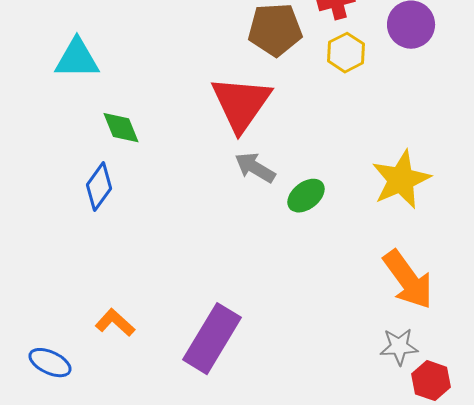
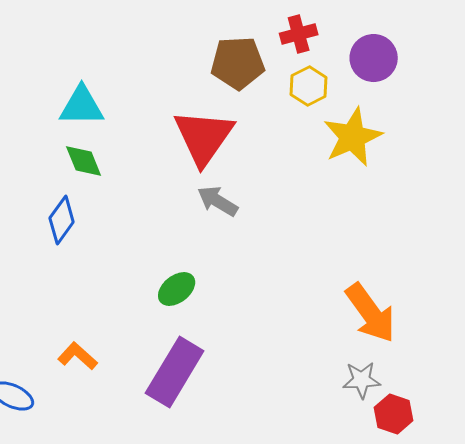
cyan triangle: (77, 59) -> (82, 106), moved
yellow star: (401, 180) -> (353, 137), moved
green ellipse: (306, 196) -> (177, 289), moved

